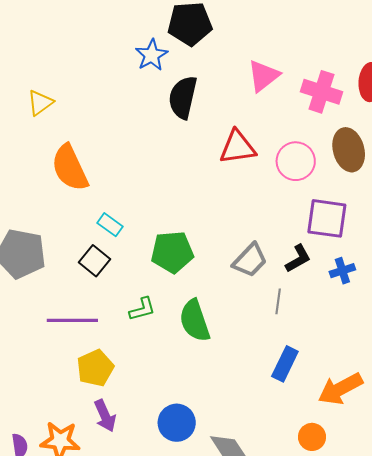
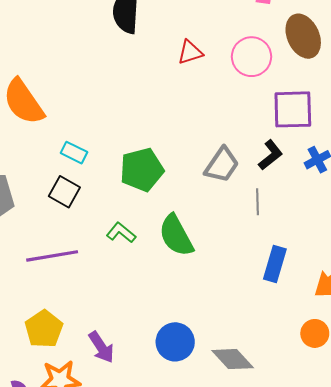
red triangle: (238, 147) -> (190, 52), size x0.7
green L-shape: (142, 309) -> (121, 233), turned -116
yellow pentagon: (95, 368) -> (44, 329), moved

